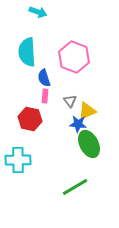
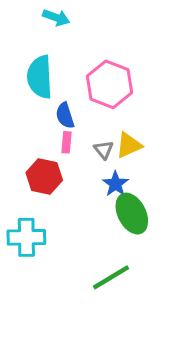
yellow triangle: (87, 111) -> (129, 145), moved
blue star: (78, 124) -> (115, 184), turned 30

